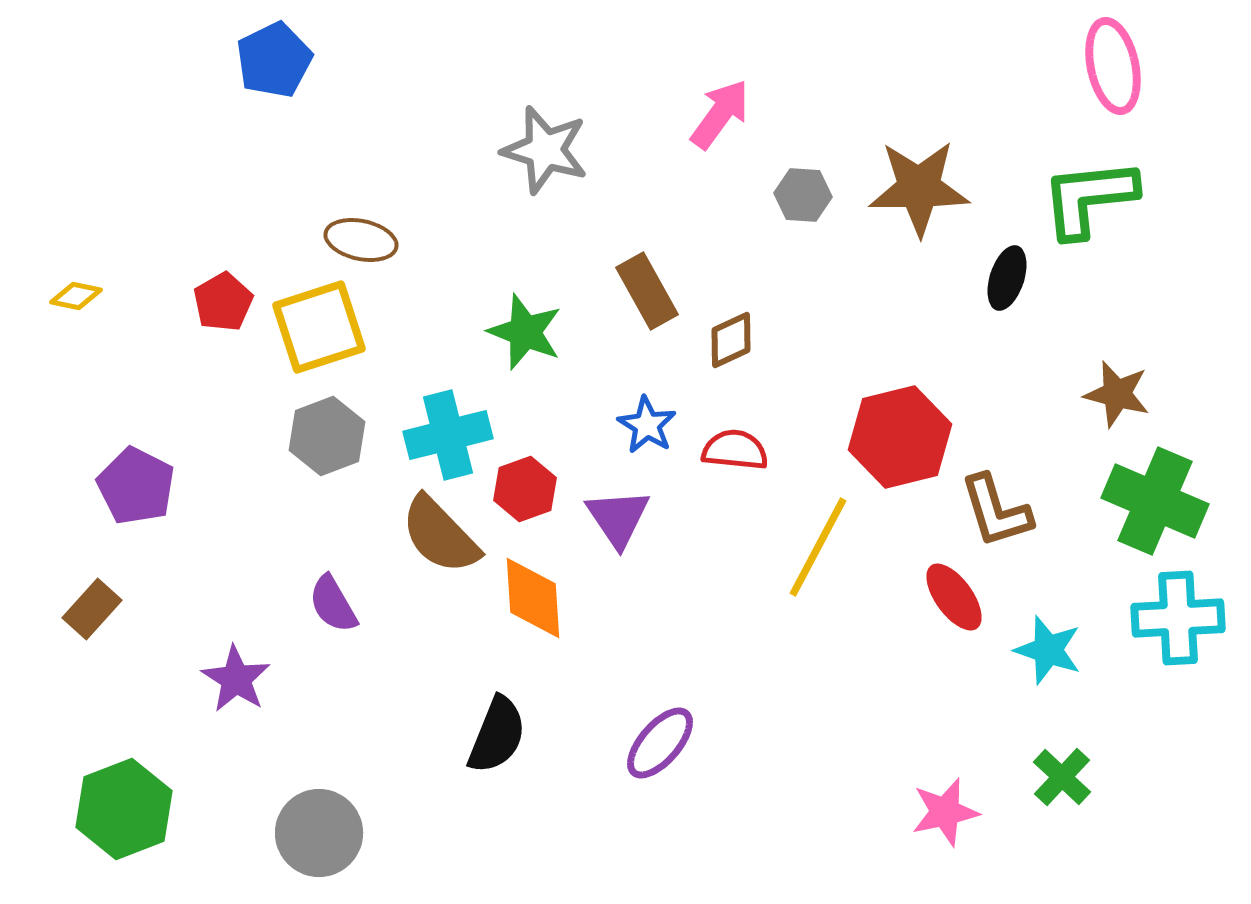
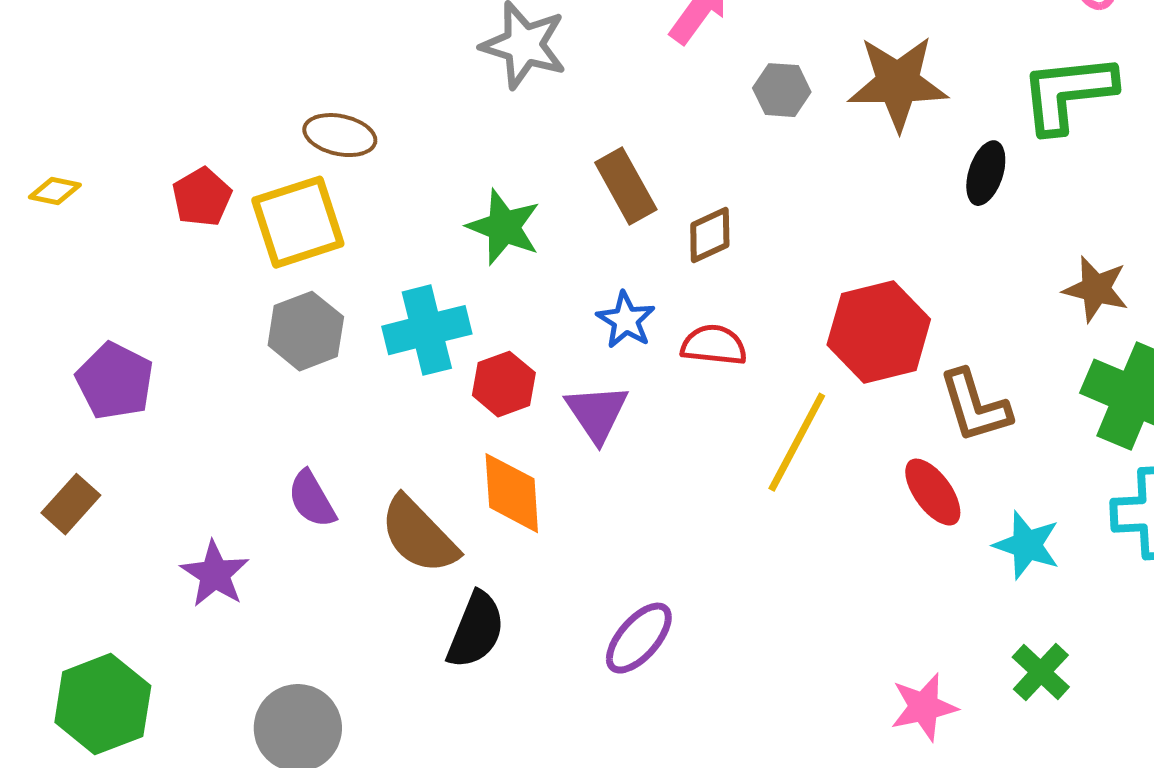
brown semicircle: (440, 535) -> (419, 535), moved

